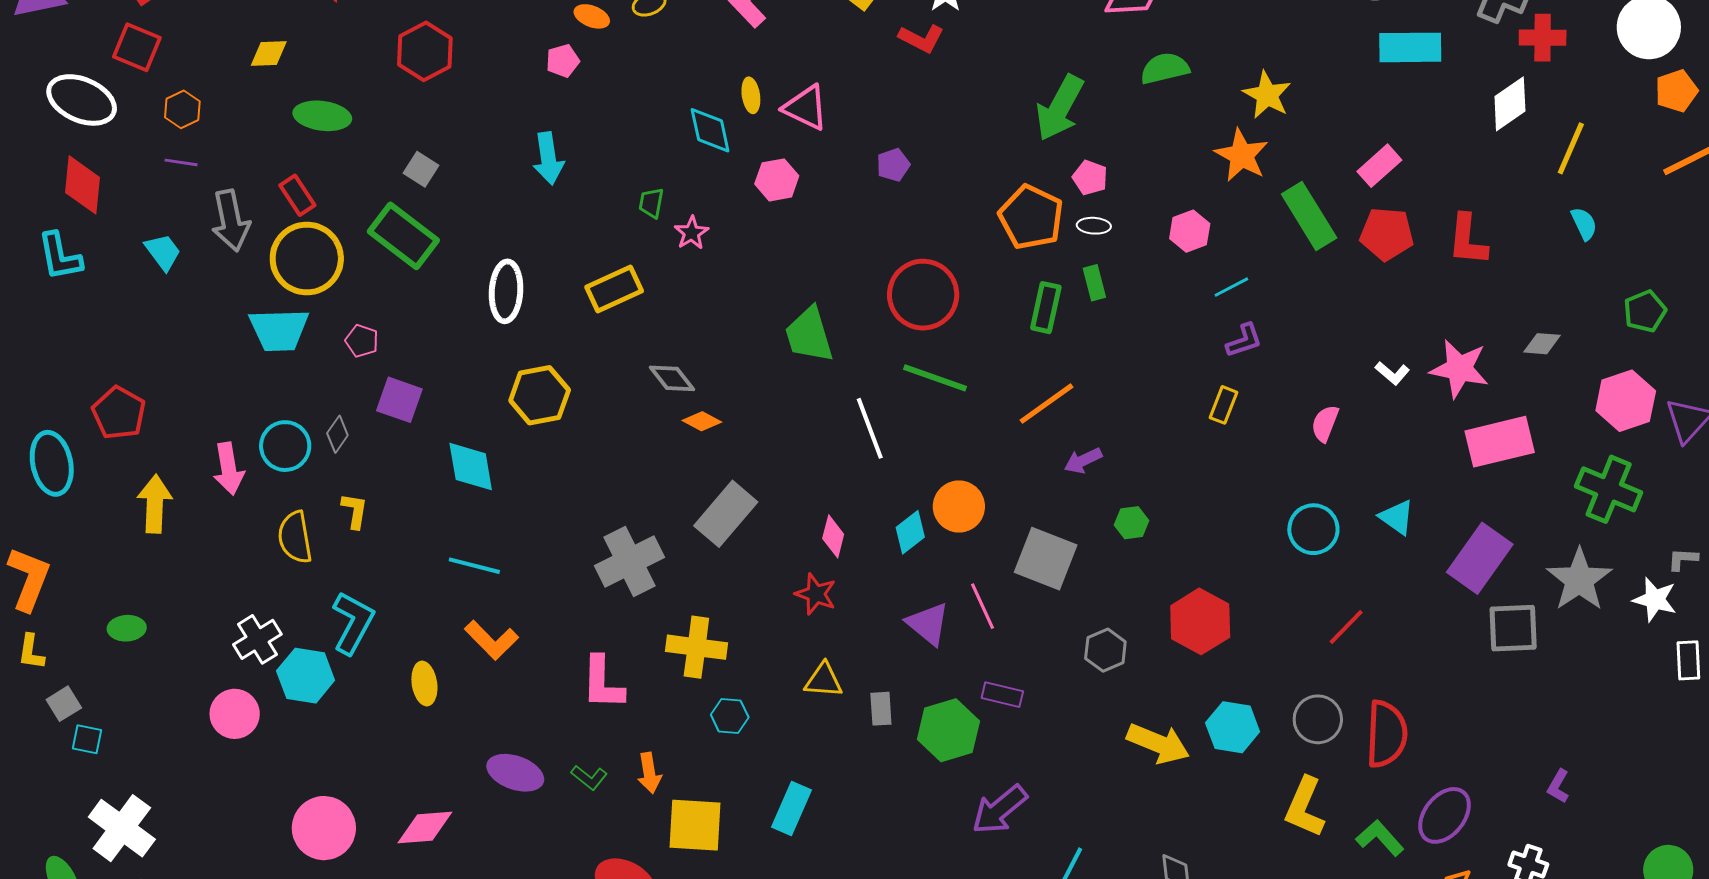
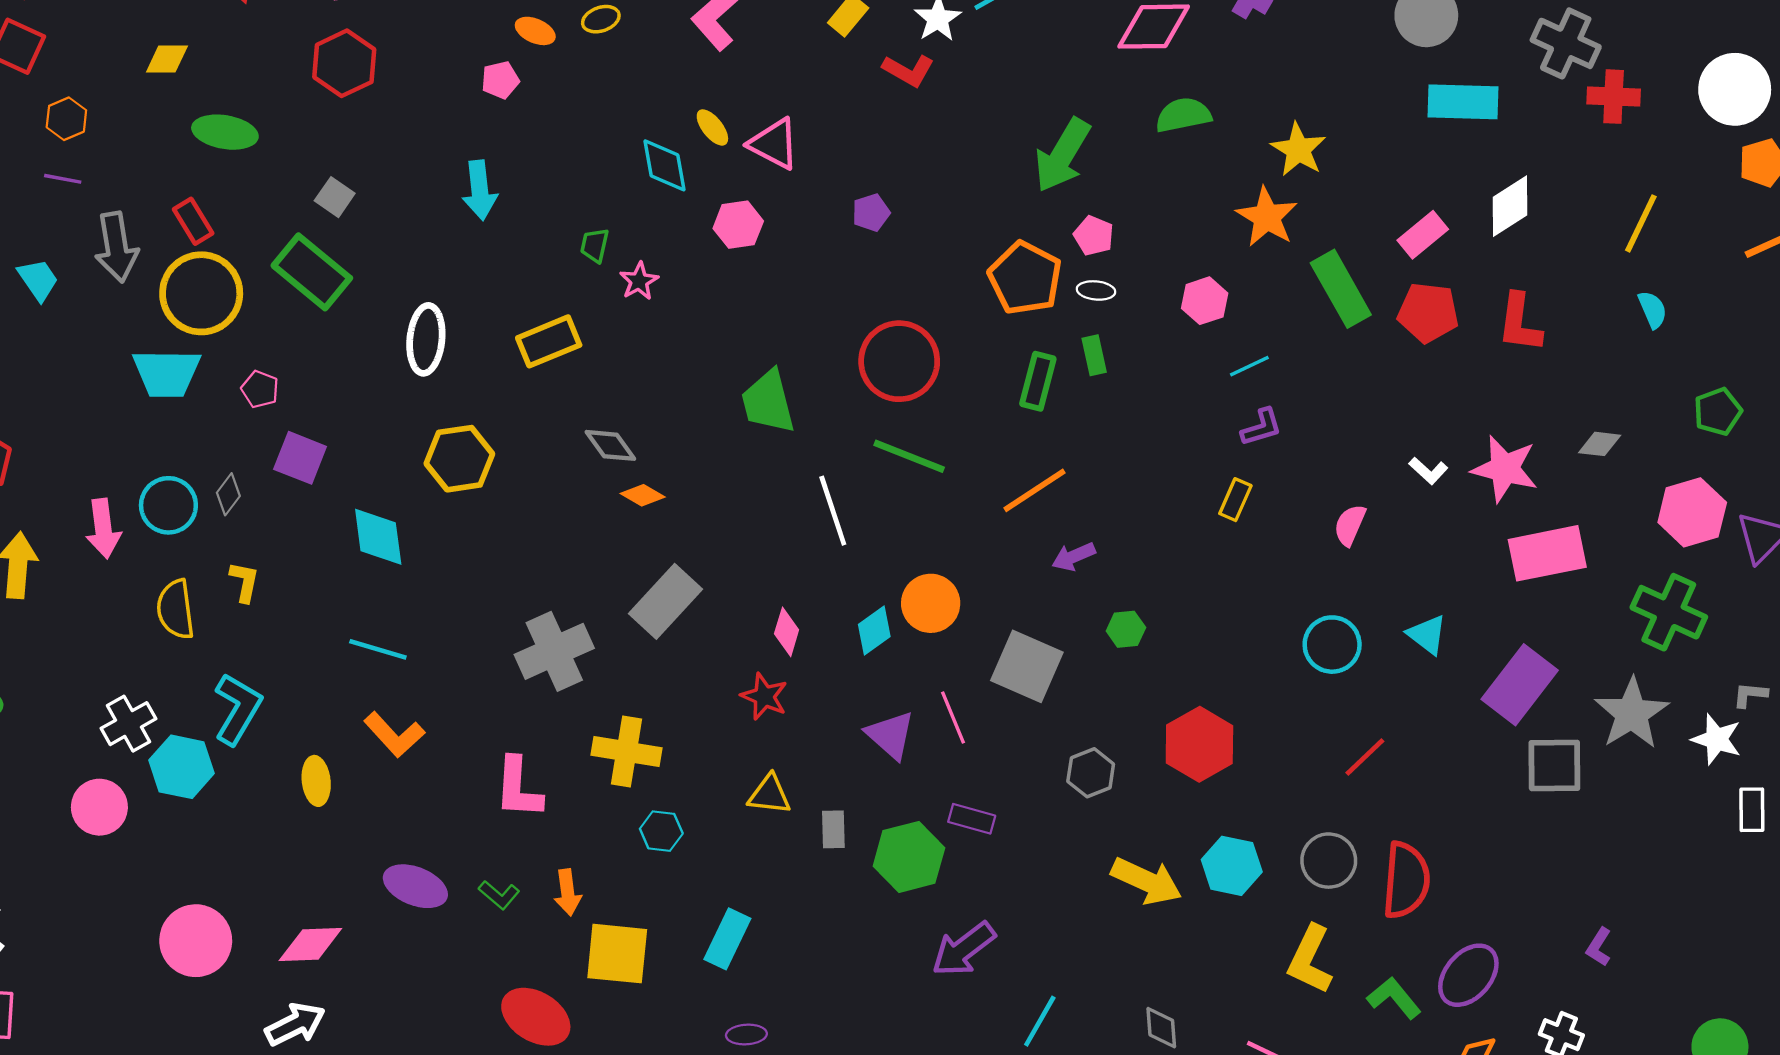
yellow ellipse: (751, 95) -> (712, 127), turned -32
white diamond: (1510, 104) -> (1510, 206), moved

